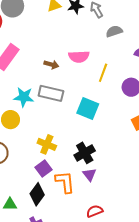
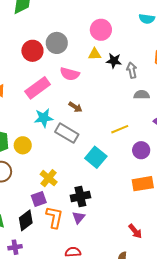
pink semicircle: (79, 57) -> (70, 74), moved
yellow line: (103, 73) -> (120, 129), turned 30
cyan star: (24, 97) -> (44, 118), moved, turned -30

